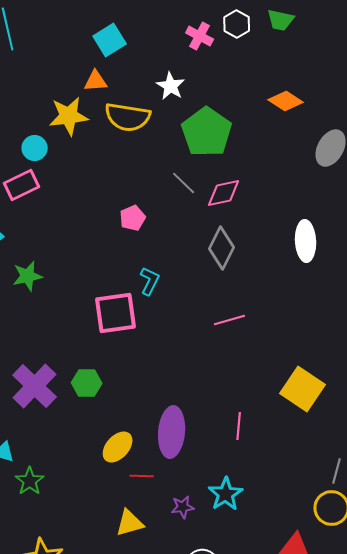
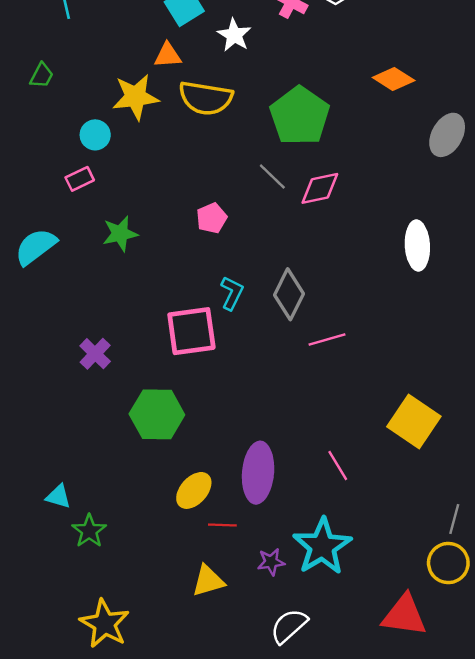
white star: (171, 86) -> (234, 35), moved
pink rectangle: (22, 185) -> (80, 179), size x0.7
gray diamond: (222, 248) -> (289, 294), moved
green star: (28, 276) -> (120, 234), moved
green hexagon: (87, 383) -> (157, 414), size x1.5
purple cross: (35, 386) -> (95, 354), moved, size x0.6
pink line: (239, 426) -> (338, 465), turned -36
cyan star: (226, 494) -> (322, 546), size x1.4

